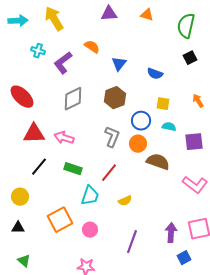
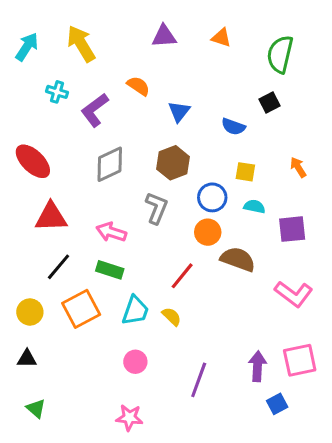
cyan arrow: (18, 21) -> (27, 47), turned -54
black square: (190, 58) -> (270, 102), moved
gray L-shape: (112, 137) -> (156, 208), moved
pink arrow: (64, 138) -> (111, 232), moved
red line: (109, 173) -> (182, 276), moved
yellow semicircle: (125, 201) -> (172, 317), moved, turned -112
orange square: (60, 220) -> (81, 309), moved

